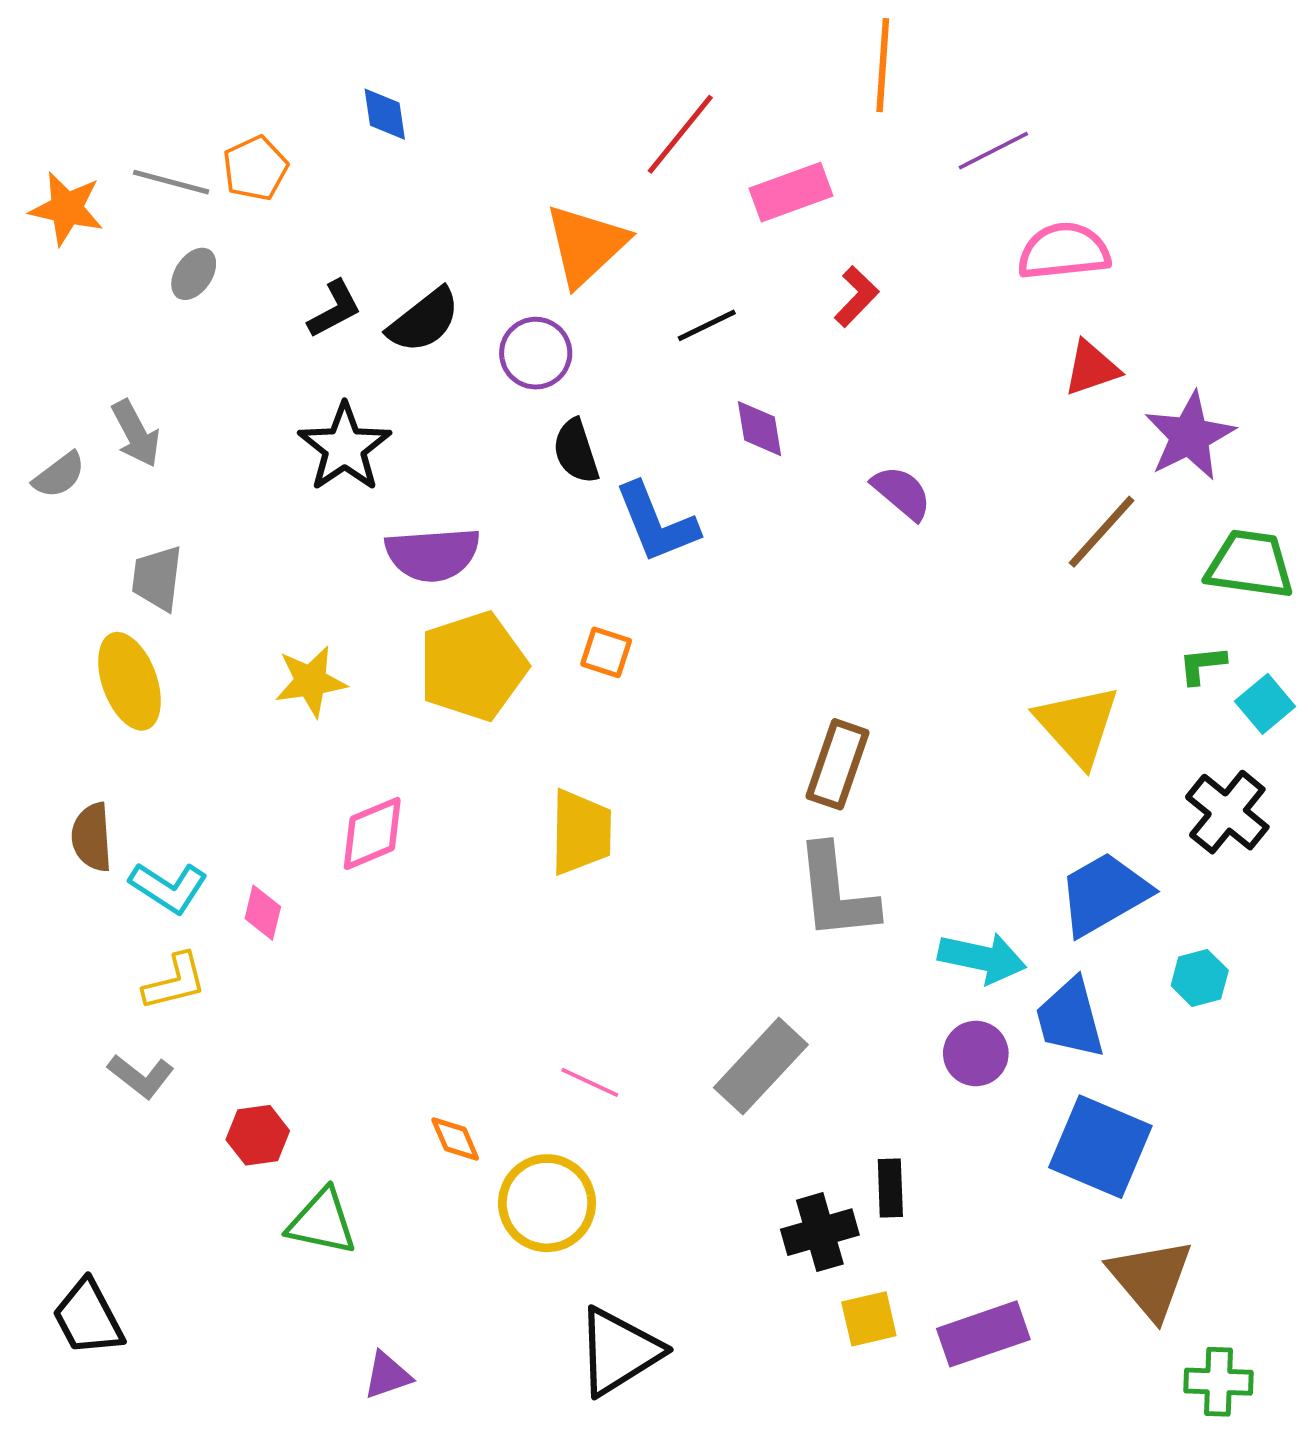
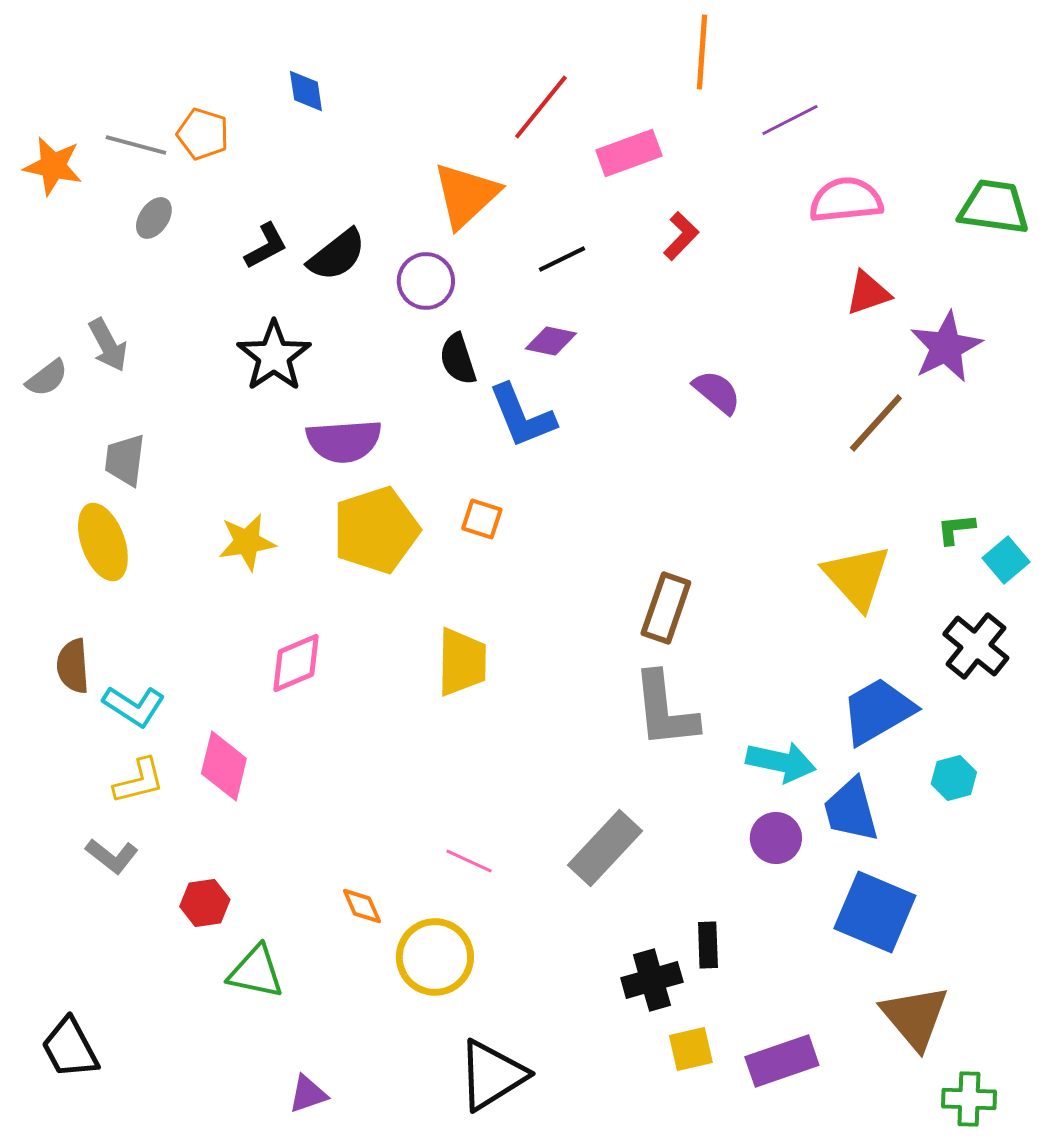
orange pentagon: (255, 168) -> (203, 134), turned -30
purple diamond: (760, 429) -> (551, 341), moved, turned -69
green trapezoid: (1250, 564) -> (994, 207), moved
pink diamond: (263, 913) -> (224, 766), moved, size x1.6

